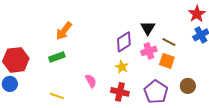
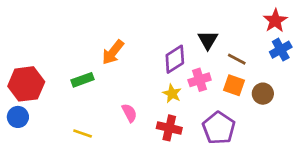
orange arrow: (64, 31) -> (113, 52), moved
pink cross: (149, 51) -> (200, 80), moved
brown circle: (188, 86) -> (263, 94), moved

